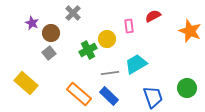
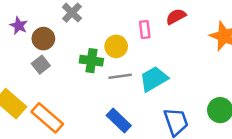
green cross: (88, 50) -> (91, 61), turned 36
gray line: (110, 73) -> (120, 76), moved
orange rectangle: (79, 94) -> (47, 118), moved

